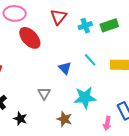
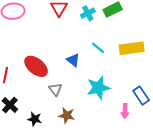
red ellipse: (30, 38) -> (36, 66), moved
brown star: (64, 119) -> (67, 115), moved

